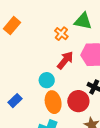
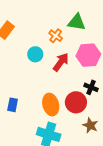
cyan circle: (47, 80) -> (35, 54), moved
blue rectangle: (15, 101) -> (13, 105), turned -32

